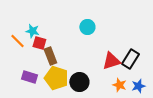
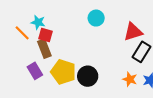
brown rectangle: (50, 56) -> (44, 49), moved
red triangle: (111, 61) -> (133, 32), moved
purple rectangle: (29, 77) -> (35, 71), turned 42

